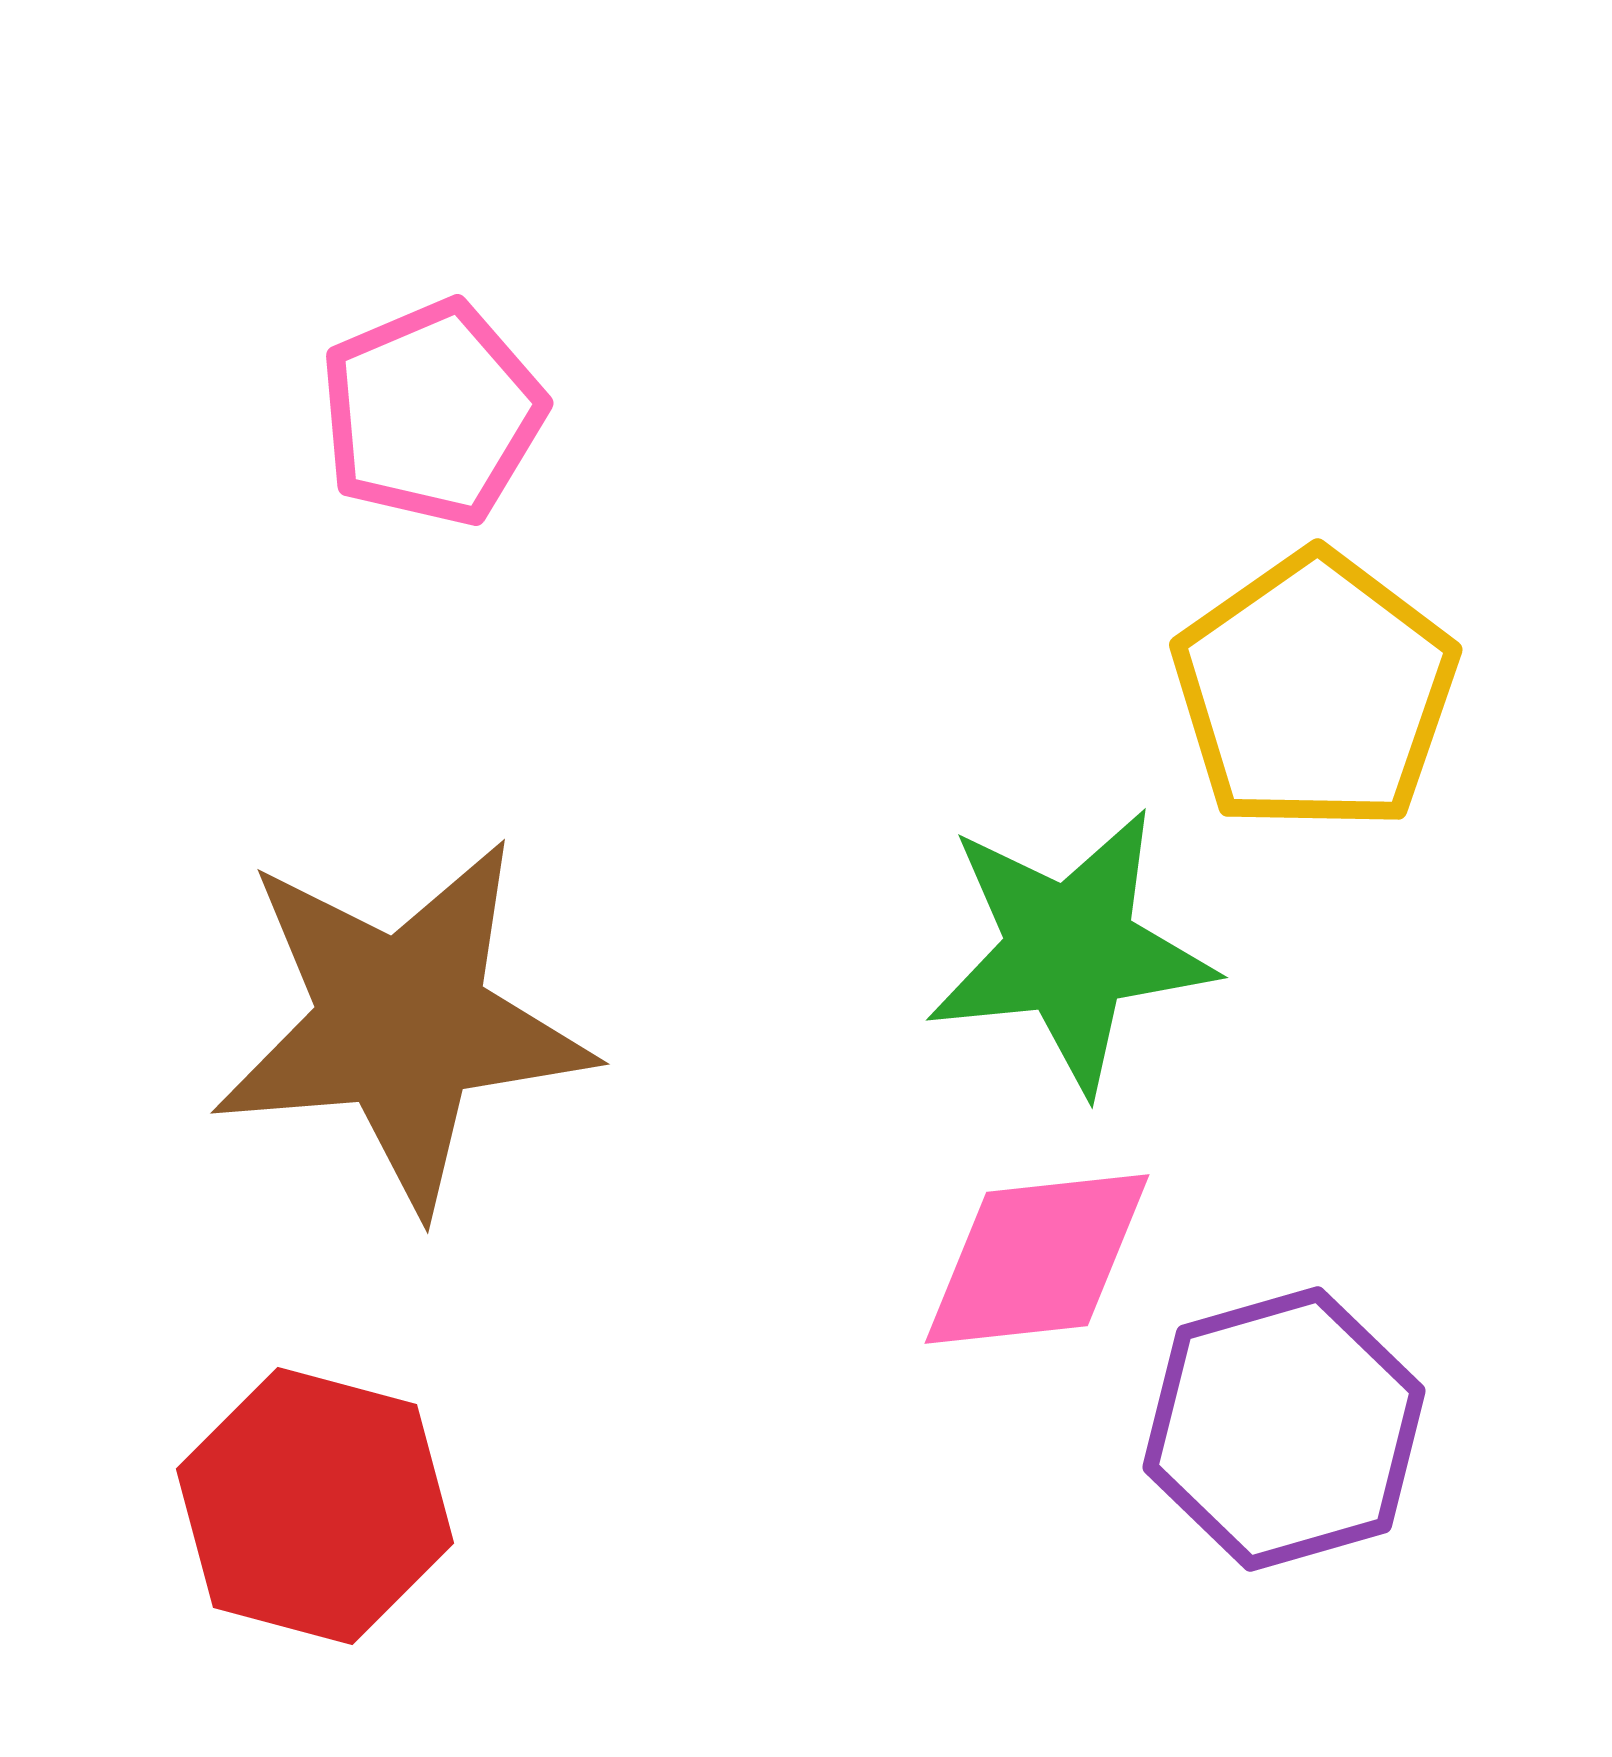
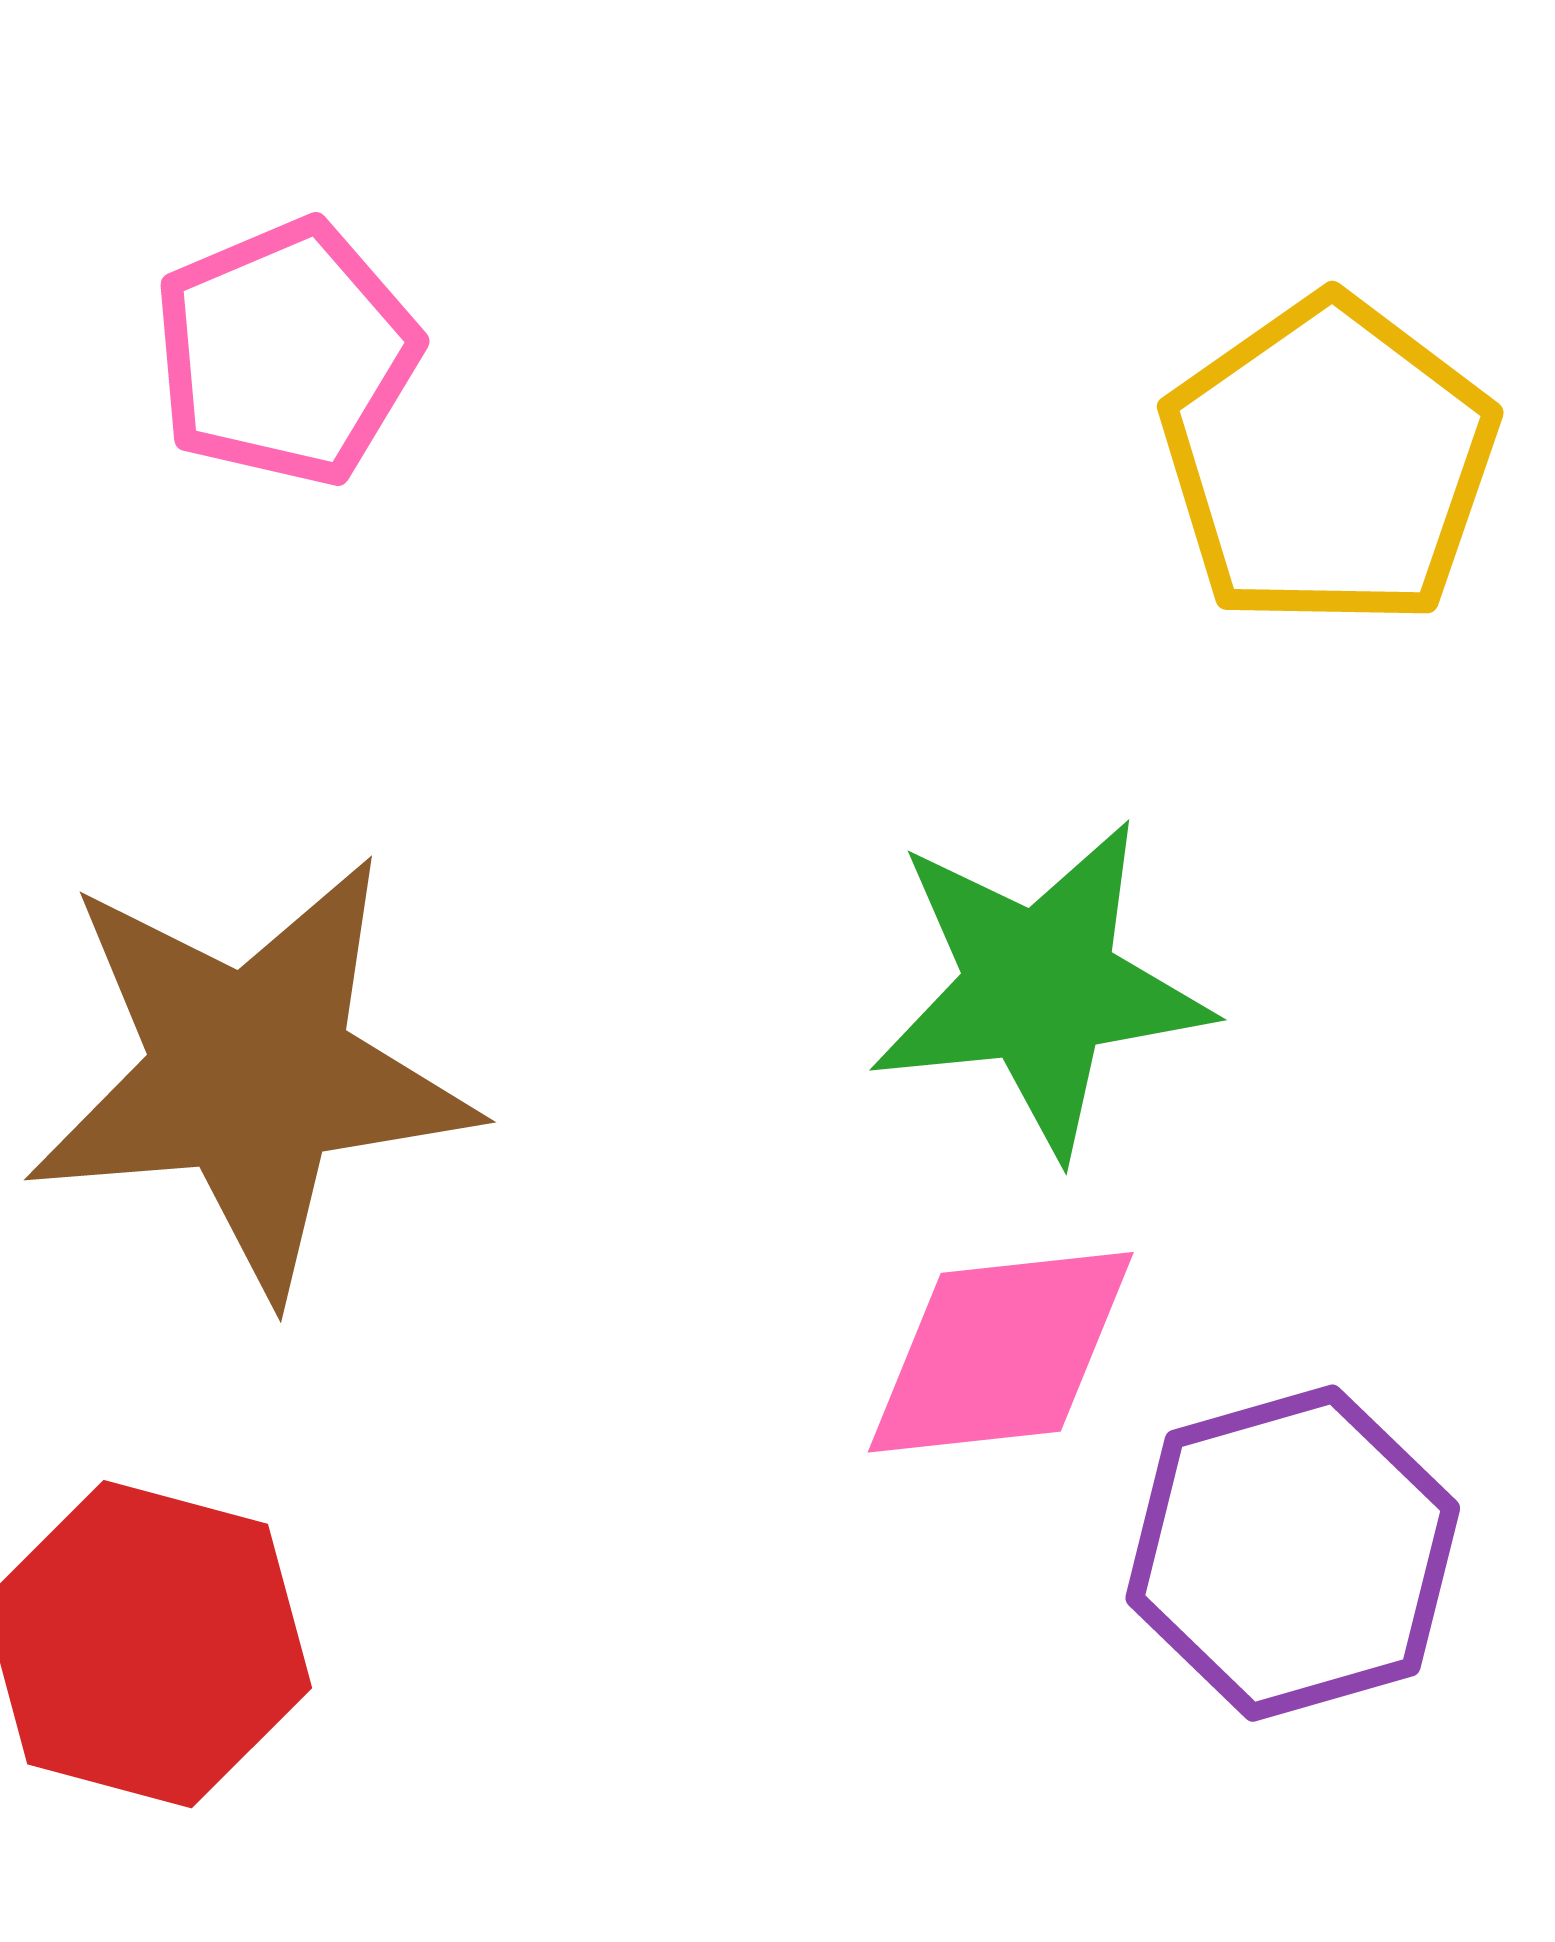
yellow pentagon: (1315, 692) -> (1329, 463), moved

